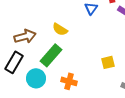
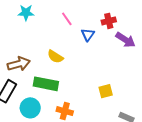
green rectangle: (51, 55) -> (46, 84), turned 60

